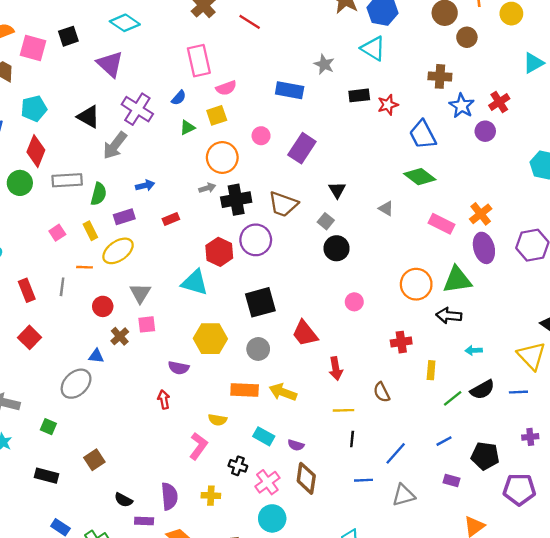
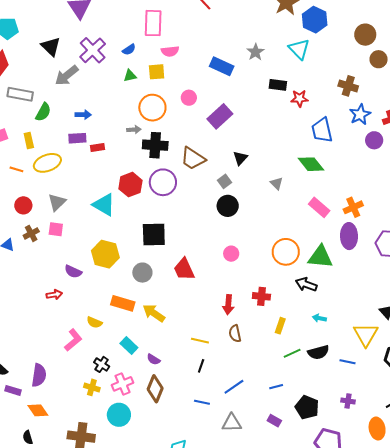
purple rectangle: (124, 217) -> (77, 138), moved
red arrow: (336, 369) -> (228, 305), moved
red arrow: (164, 399) -> (54, 295), turned 77
yellow cross: (211, 496) -> (92, 387), moved

